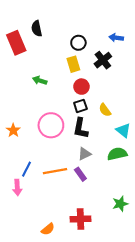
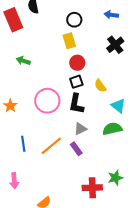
black cross: (103, 60) -> (115, 45), moved
green arrow: (40, 80) -> (23, 61), moved
blue line: (26, 169) -> (23, 144), turned -35
orange line: (55, 171) -> (51, 146), turned -30
pink arrow: (17, 187) -> (14, 181), moved
red cross: (80, 219) -> (92, 188), moved

